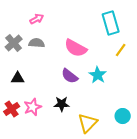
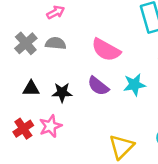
cyan star: (98, 75) -> (134, 85), turned 30
black star: (62, 104) -> (62, 92), moved

